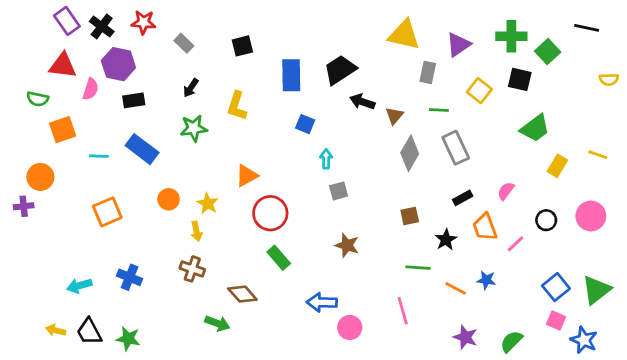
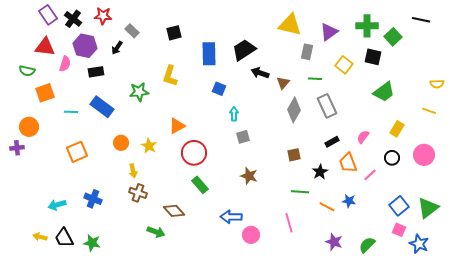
yellow semicircle: (609, 79) -> (437, 84), moved
black arrow: (191, 88) -> (117, 48), moved
yellow rectangle: (557, 166) -> (397, 129), moved
yellow arrow: (196, 231) -> (133, 171), moved

